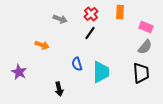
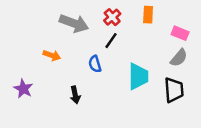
gray arrow: (60, 19) -> (74, 23), size x1.6
blue semicircle: (77, 64) -> (95, 64), moved
cyan trapezoid: (101, 72) -> (138, 76), moved
black arrow: (59, 89) -> (75, 95), moved

